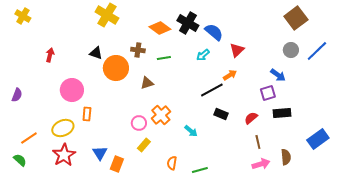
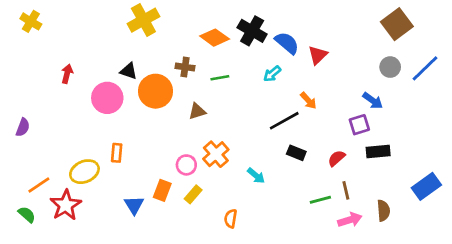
yellow cross: (107, 15) -> (143, 20), turned 30
red triangle: (237, 50) -> (318, 55), moved
orange arrow: (230, 75) -> (308, 101), turned 80
pink circle: (72, 90) -> (107, 98), moved
red star: (64, 155) -> (66, 205), moved
orange rectangle: (117, 164) -> (162, 190), moved
green line: (200, 170) -> (320, 200), moved

